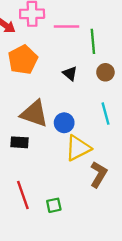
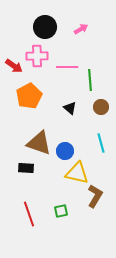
yellow triangle: (78, 148) -> (77, 173), turned 40
green square: (54, 205) -> (61, 211), moved

